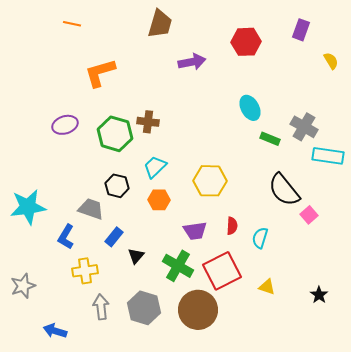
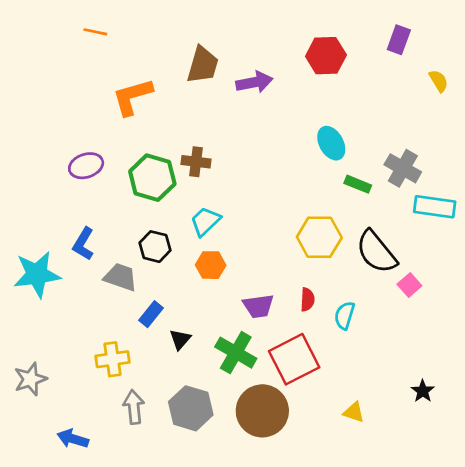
brown trapezoid: (160, 24) -> (203, 65), moved
yellow hexagon: (210, 181) -> (319, 237), moved
blue L-shape: (66, 237) -> (83, 244), moved
yellow triangle: (267, 287) -> (354, 412), moved

